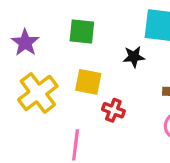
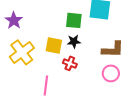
green square: (82, 31) -> (74, 20), moved
black star: (134, 57) -> (74, 41), moved

